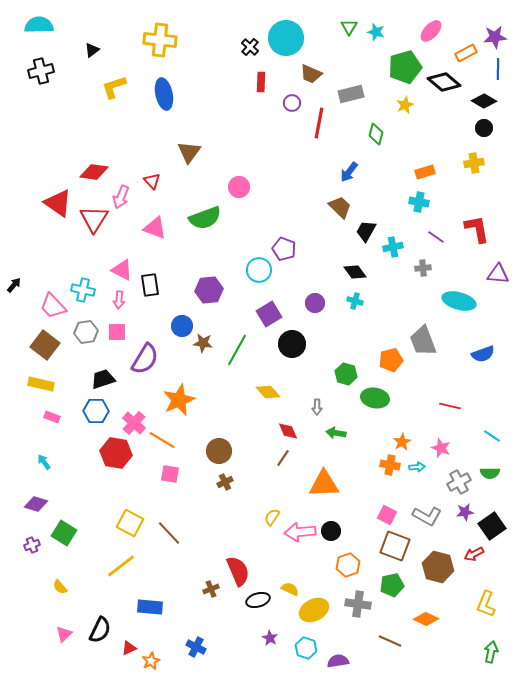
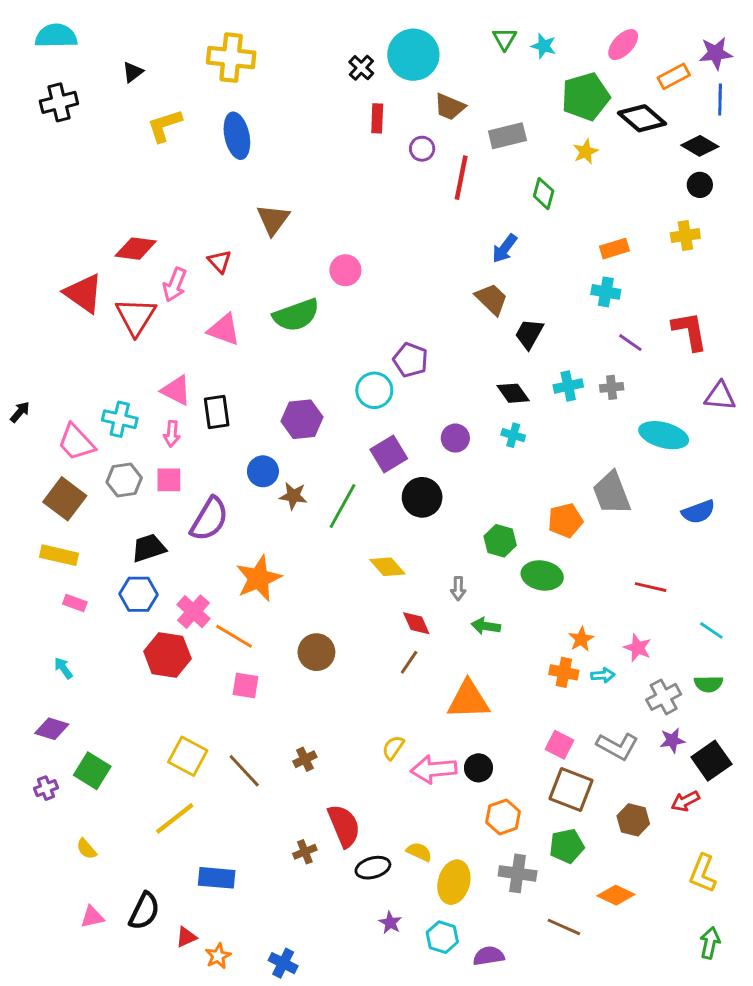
cyan cross: (393, 247) -> (568, 386), moved
brown cross: (225, 482) -> (305, 759), moved
brown hexagon: (438, 567) -> (633, 820), size x0.7
yellow ellipse: (314, 610) -> (454, 882), turned -48
pink triangle: (64, 634) -> (92, 917), turned 30
blue cross: (196, 647) -> (283, 963), moved

